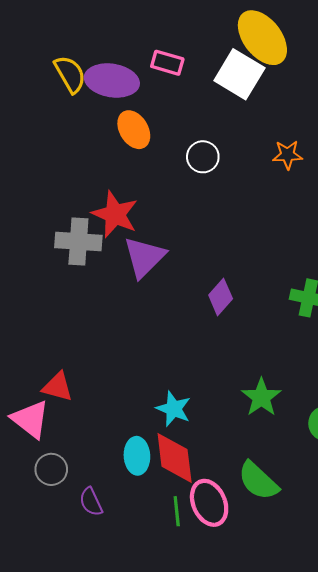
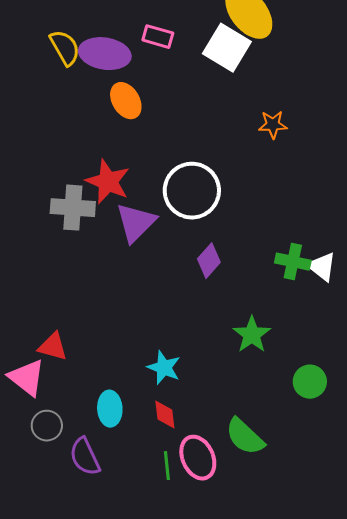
white circle: (203, 157) -> (192, 191), moved, size x1.8
green star: (261, 397) -> (252, 335), moved
cyan ellipse: (137, 456) -> (110, 409), moved
red diamond: (175, 458) -> (165, 415), size x0.6
purple semicircle: (91, 502) -> (85, 457), size x1.4

